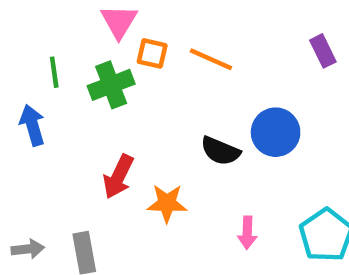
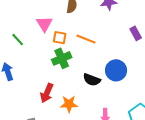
green line: (54, 72) -> (18, 40), moved, turned -32
green cross: (111, 85) -> (62, 58), moved

